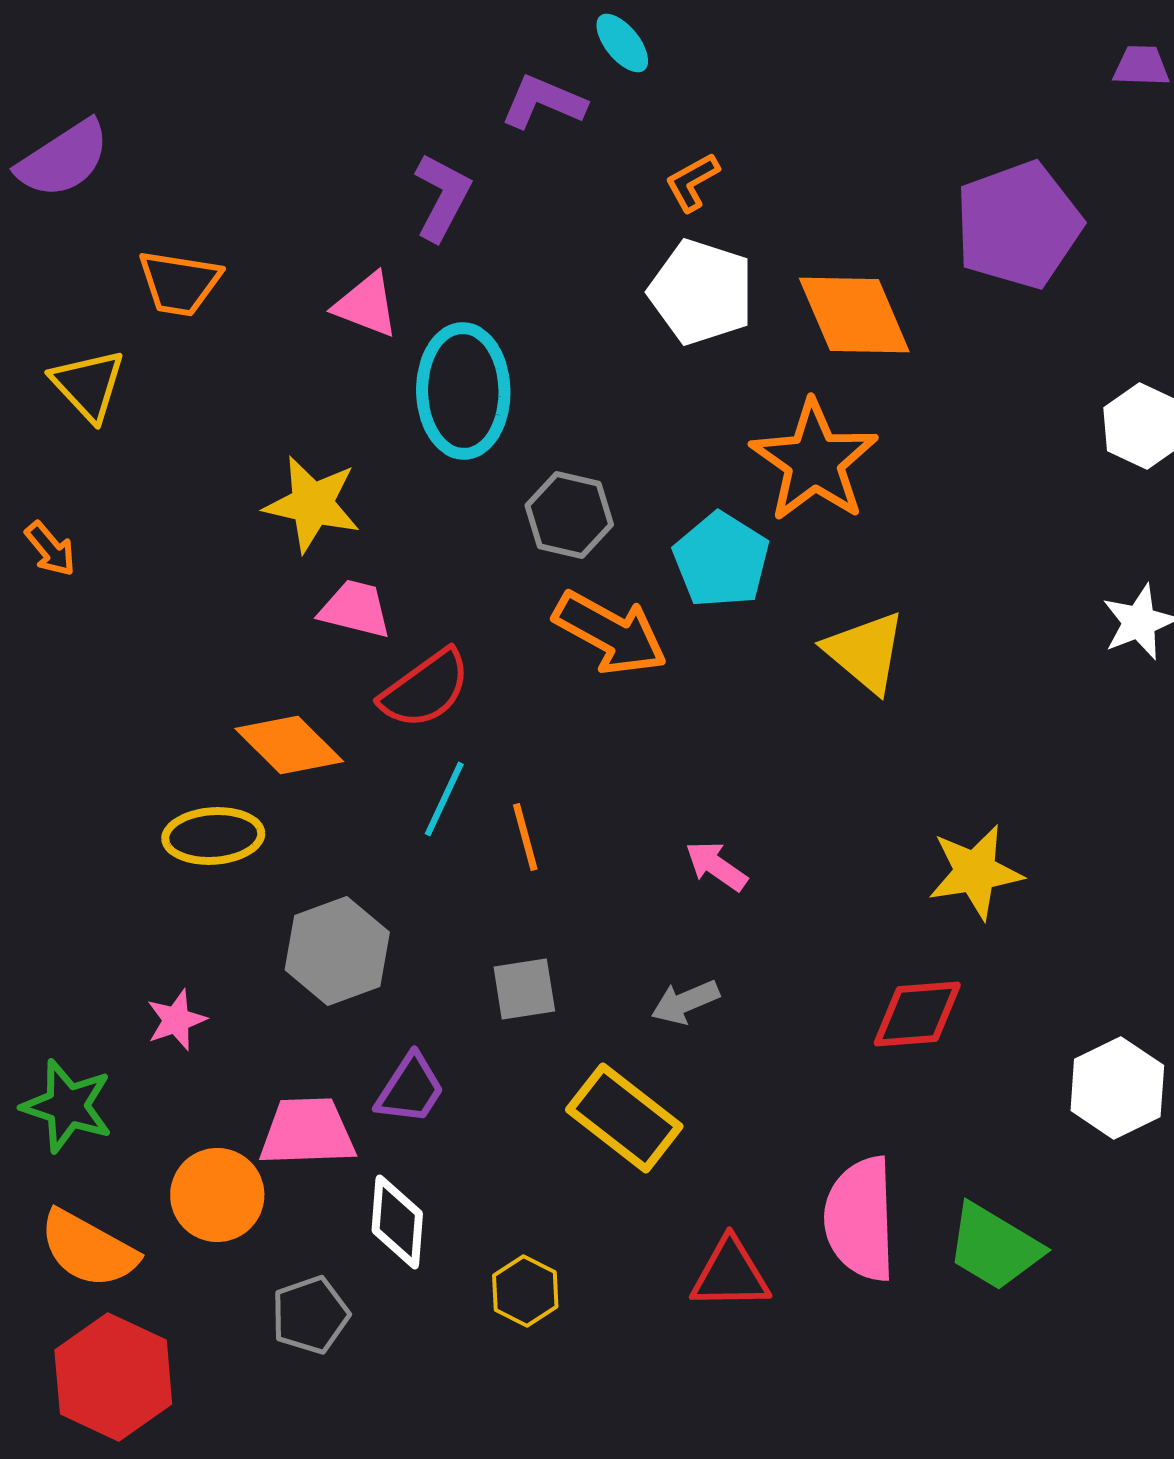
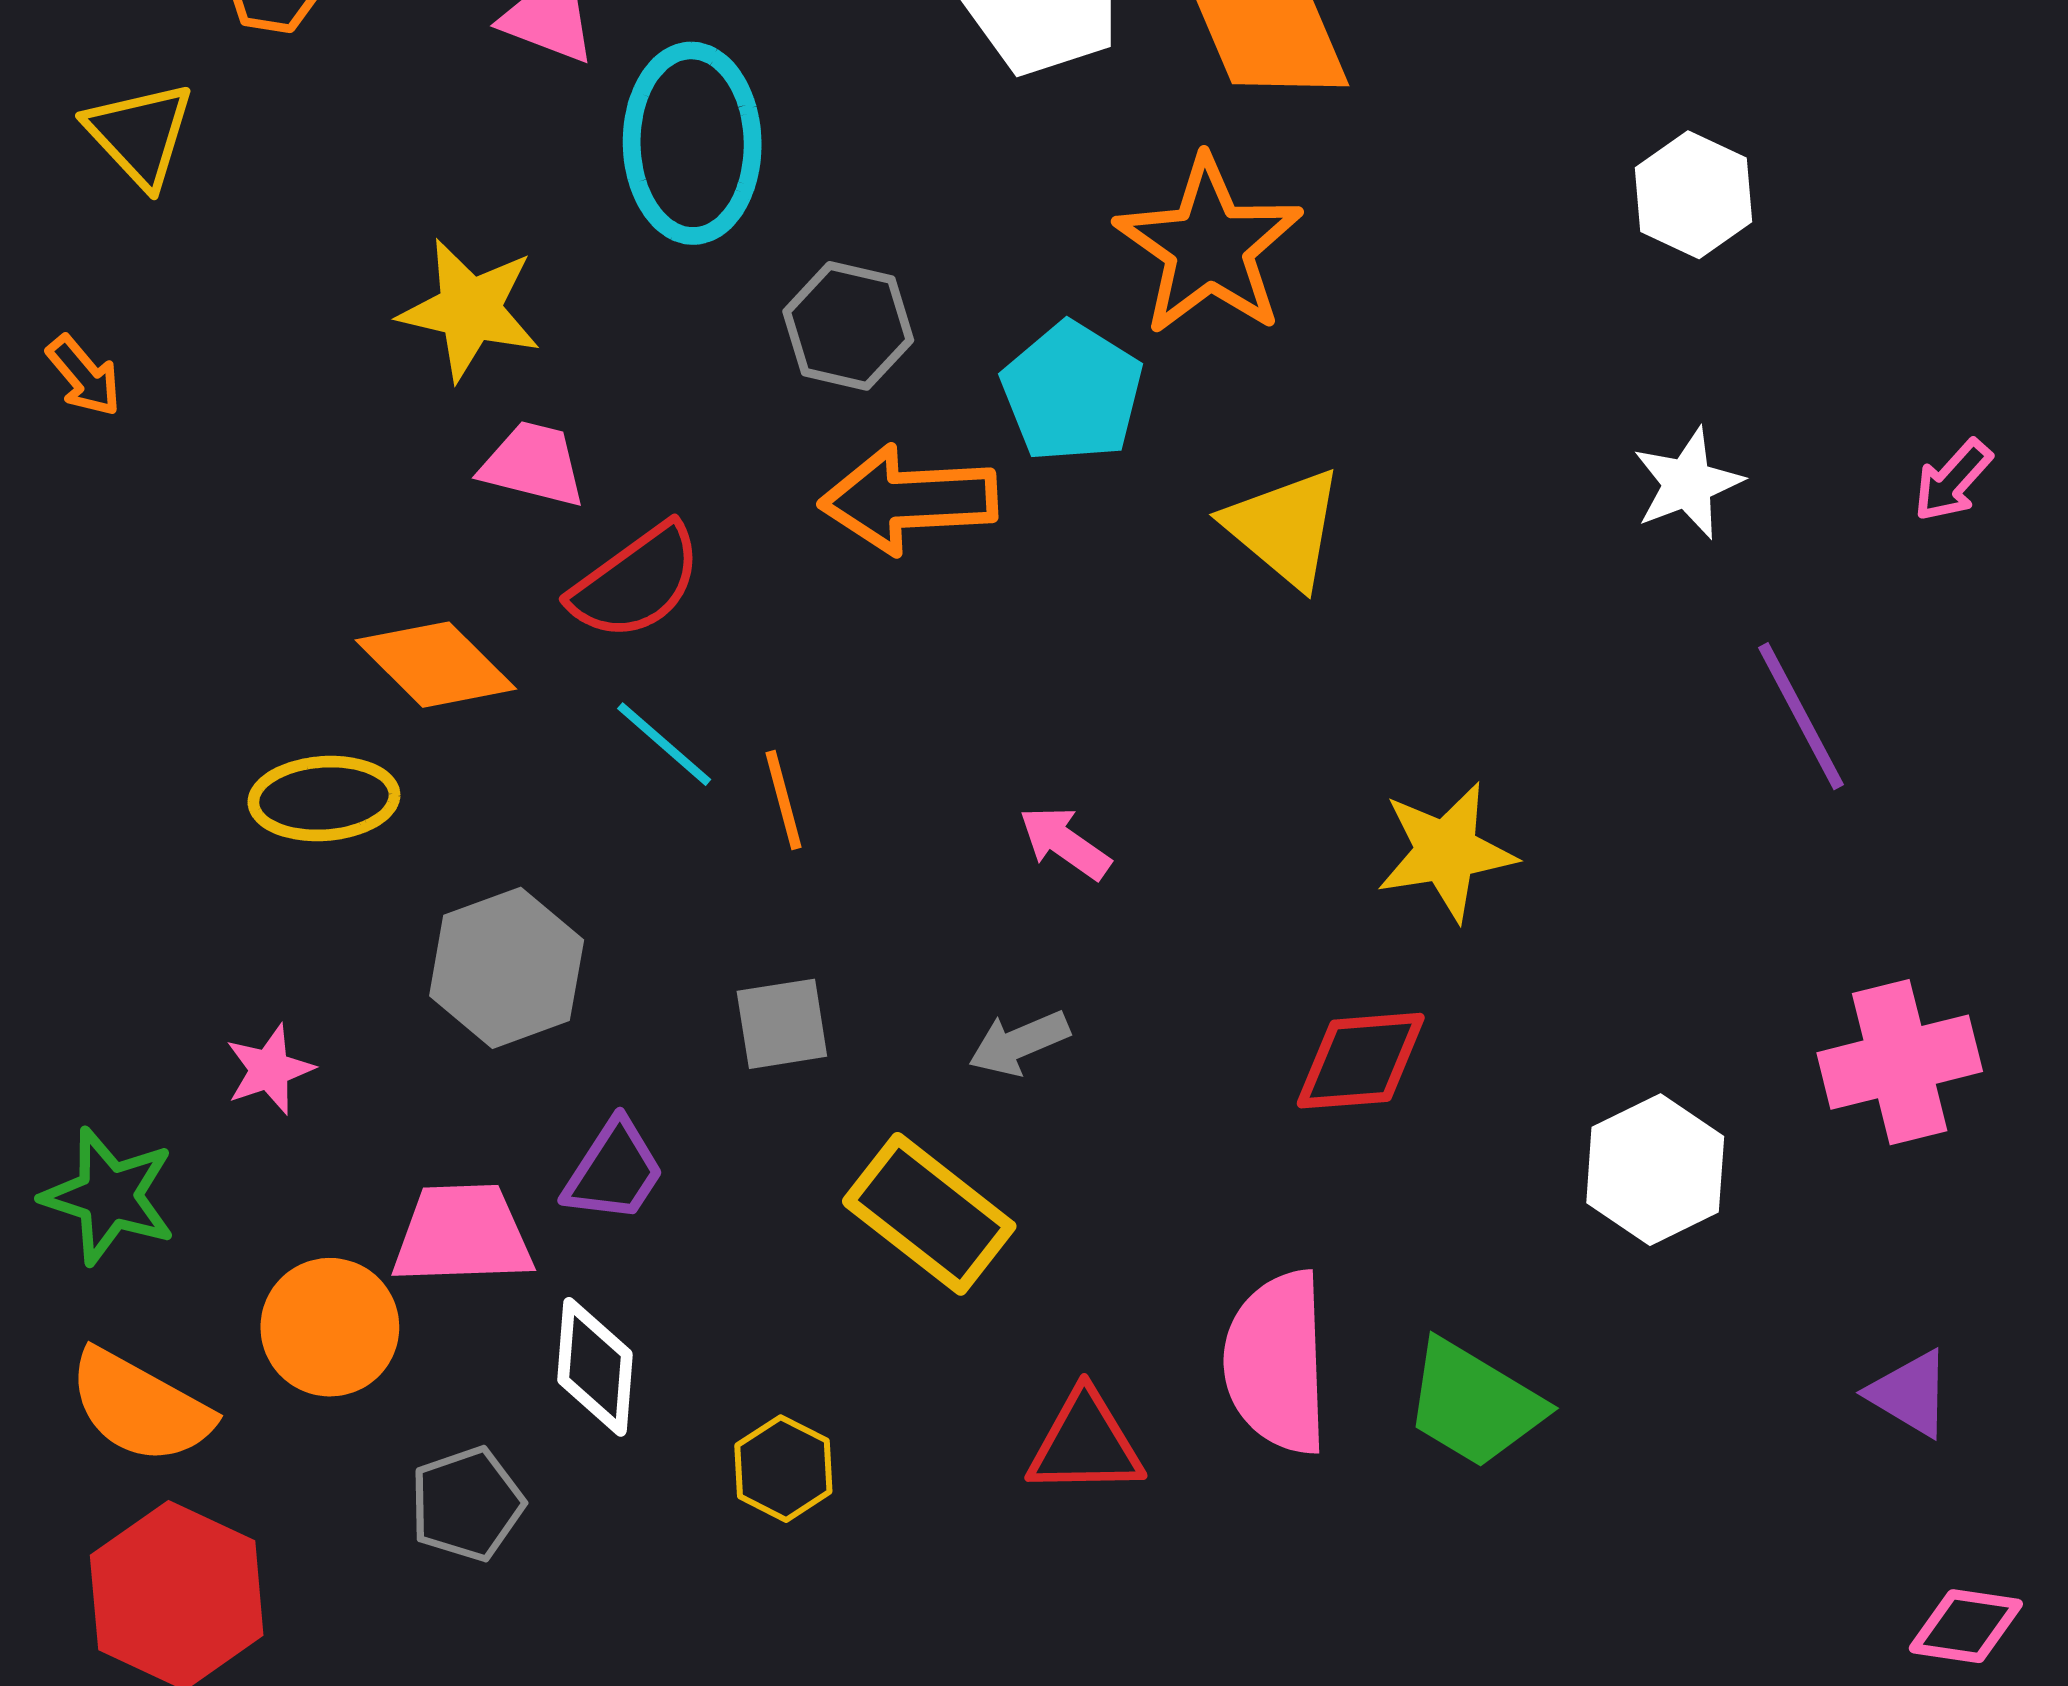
orange arrow: (610, 633) -> (909, 500), turned 148
cyan line: (444, 799) -> (664, 744), turned -74

